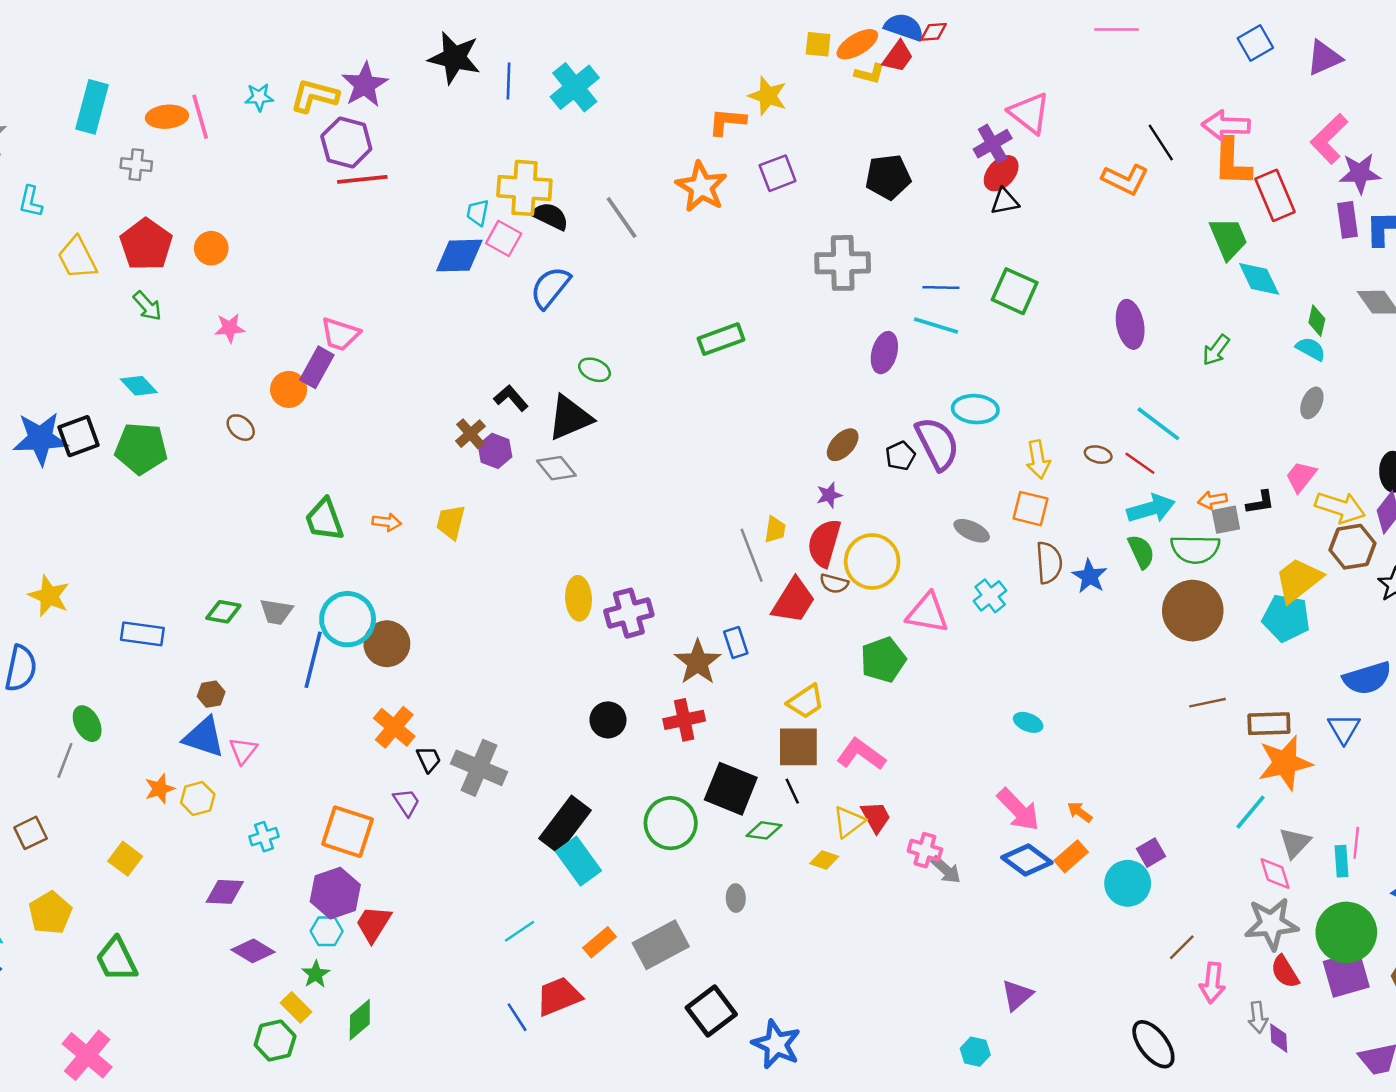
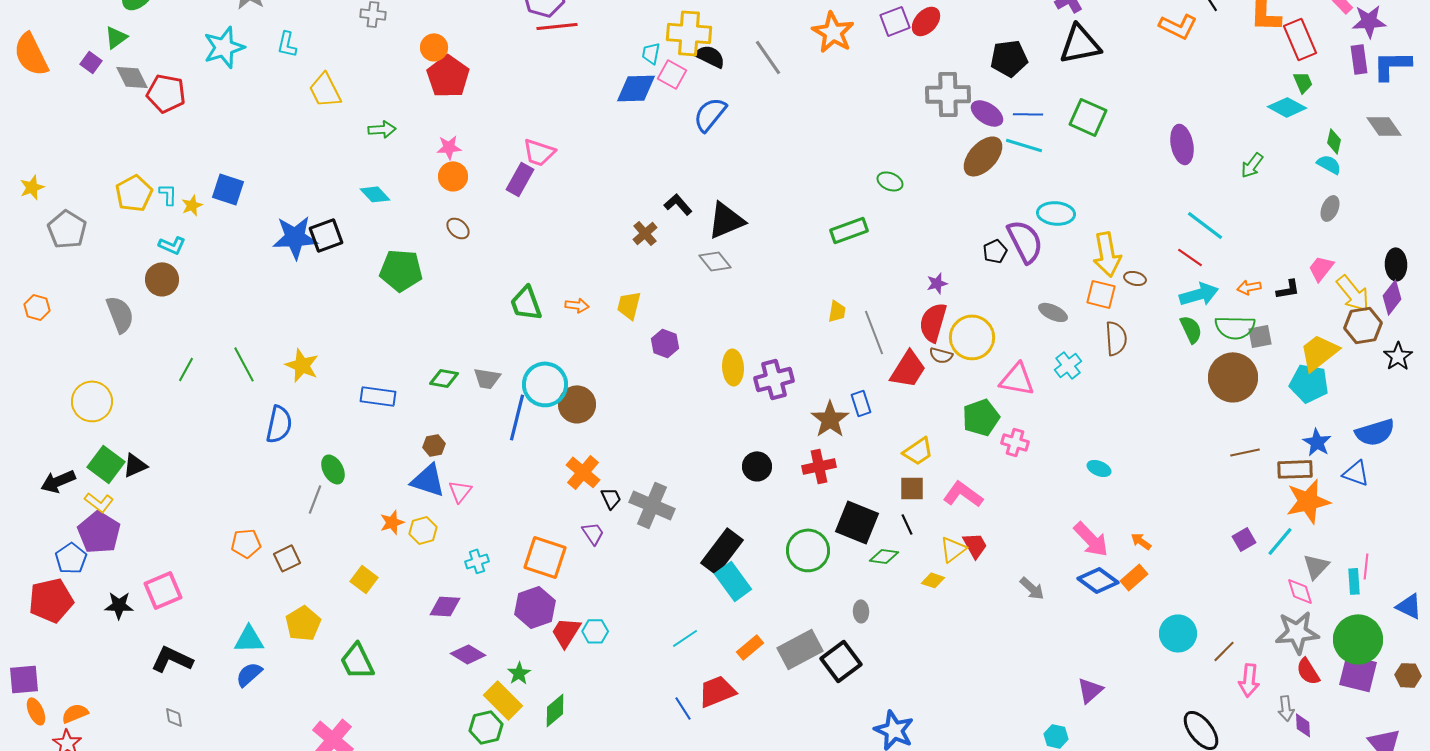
red ellipse: (1001, 173) -> (926, 21), moved
black pentagon: (888, 177) -> (1009, 58), moved
black triangle: (1005, 201) -> (1080, 44), size x1.8
green trapezoid: (1228, 238) -> (1303, 82), moved, size x0.6
red pentagon: (146, 244) -> (448, 76), moved
orange circle: (211, 248) -> (434, 47), moved
cyan diamond: (1259, 279) -> (1287, 107), turned -36
green arrow: (147, 306) -> (382, 129), turned -52
green rectangle: (721, 339) -> (849, 230), moved
purple ellipse: (884, 353) -> (987, 113), moved, turned -72
green ellipse: (594, 370) -> (890, 181), moved
orange circle: (289, 389) -> (453, 176), moved
brown ellipse: (843, 445) -> (983, 156), moved, size x1.5
green pentagon: (141, 448) -> (401, 270), moved
purple hexagon: (495, 451) -> (665, 343), moved
brown ellipse: (1098, 455) -> (1135, 278), moved
yellow arrow: (1038, 459) -> (1107, 254), size x1.4
yellow arrow: (1340, 507) -> (1353, 293), turned 33
gray square: (1226, 520) -> (1260, 336), moved
yellow trapezoid: (775, 529) -> (837, 311), moved
blue star: (1090, 576) -> (1317, 442), moved
blue triangle: (1344, 729) -> (1356, 473), turned -40
brown square: (798, 747) -> (912, 488), size x0.7
pink cross: (925, 850) -> (1015, 442), moved
purple square: (1151, 853) -> (1244, 539), moved
cyan circle: (1128, 883) -> (1178, 633), moved
cyan hexagon: (327, 931) -> (595, 631), moved
purple square: (1346, 974) -> (1358, 673), turned 30
yellow rectangle: (296, 1007) -> (503, 700), size x1.5
black square: (711, 1011) -> (841, 661), moved

